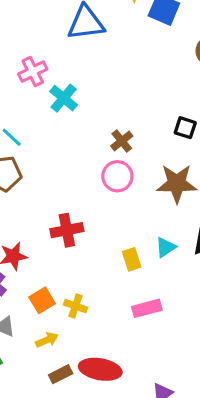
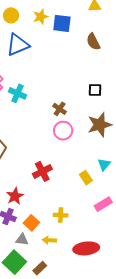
orange square: (42, 300) -> (31, 223), moved
yellow arrow: (47, 340) -> (49, 240), turned -136
brown rectangle: (61, 374) -> (40, 268), moved

